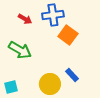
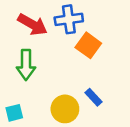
red arrow: (25, 19) -> (32, 25), size x1.6
green arrow: (20, 50) -> (26, 65), turned 60

